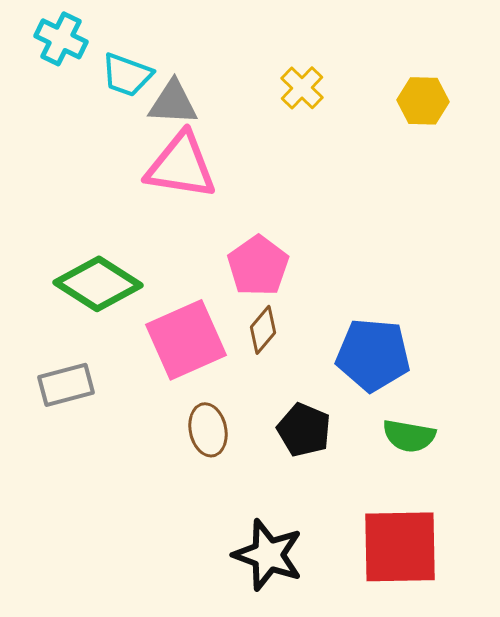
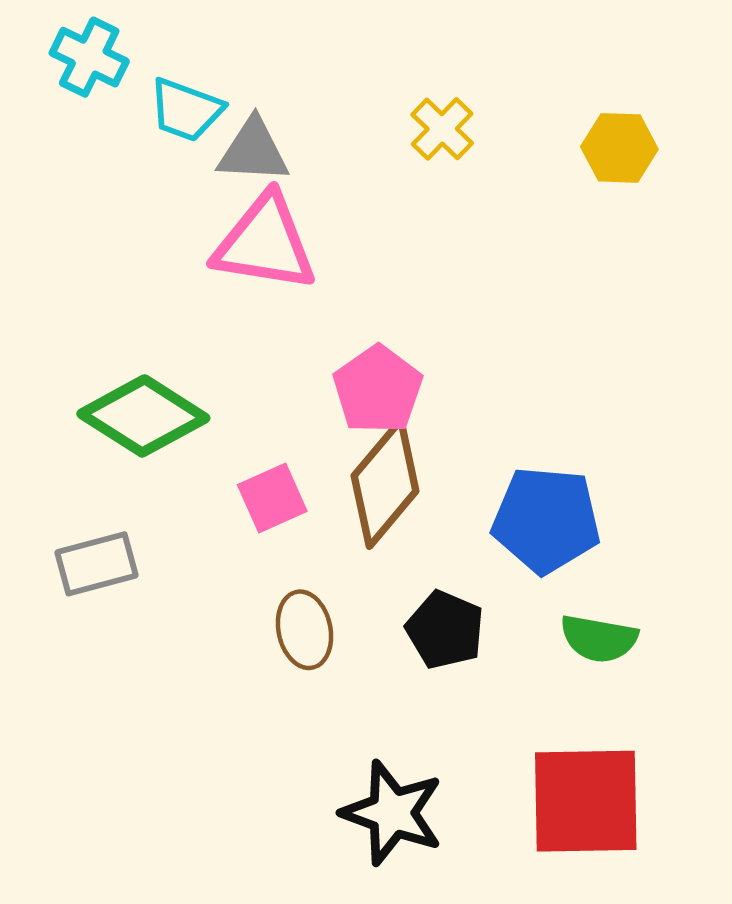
brown diamond: (263, 330) -> (385, 483), size x1.8
pink square: (186, 340) -> (272, 498), size x0.6

